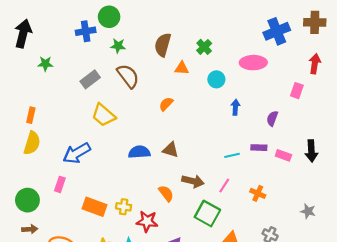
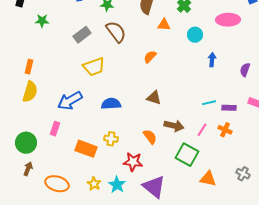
yellow trapezoid: (103, 115) -> (94, 67), turned -60
purple rectangle: (259, 148) -> (229, 108), moved
blue semicircle: (139, 152) -> (111, 104), moved
orange cross: (258, 193) -> (225, 130), moved
yellow cross: (124, 207) -> (111, 139), moved
brown arrow: (30, 229) -> (28, 169), turned -64

